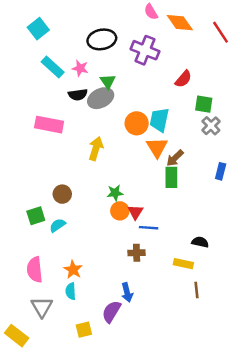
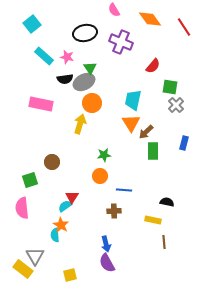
pink semicircle: (151, 12) -> (114, 10), moved
orange circle: (137, 123) -> (92, 103), moved
green rectangle: (171, 177) -> (153, 151), moved
green star: (115, 193) -> (104, 155), moved
red triangle: (135, 212) -> (72, 197), moved
cyan semicircle: (57, 225) -> (65, 206), moved
pink semicircle: (35, 270) -> (22, 208), moved
cyan semicircle: (71, 291) -> (55, 235), moved
purple semicircle: (111, 312) -> (107, 263), moved, turned -60
yellow rectangle: (17, 336) -> (23, 269), moved

